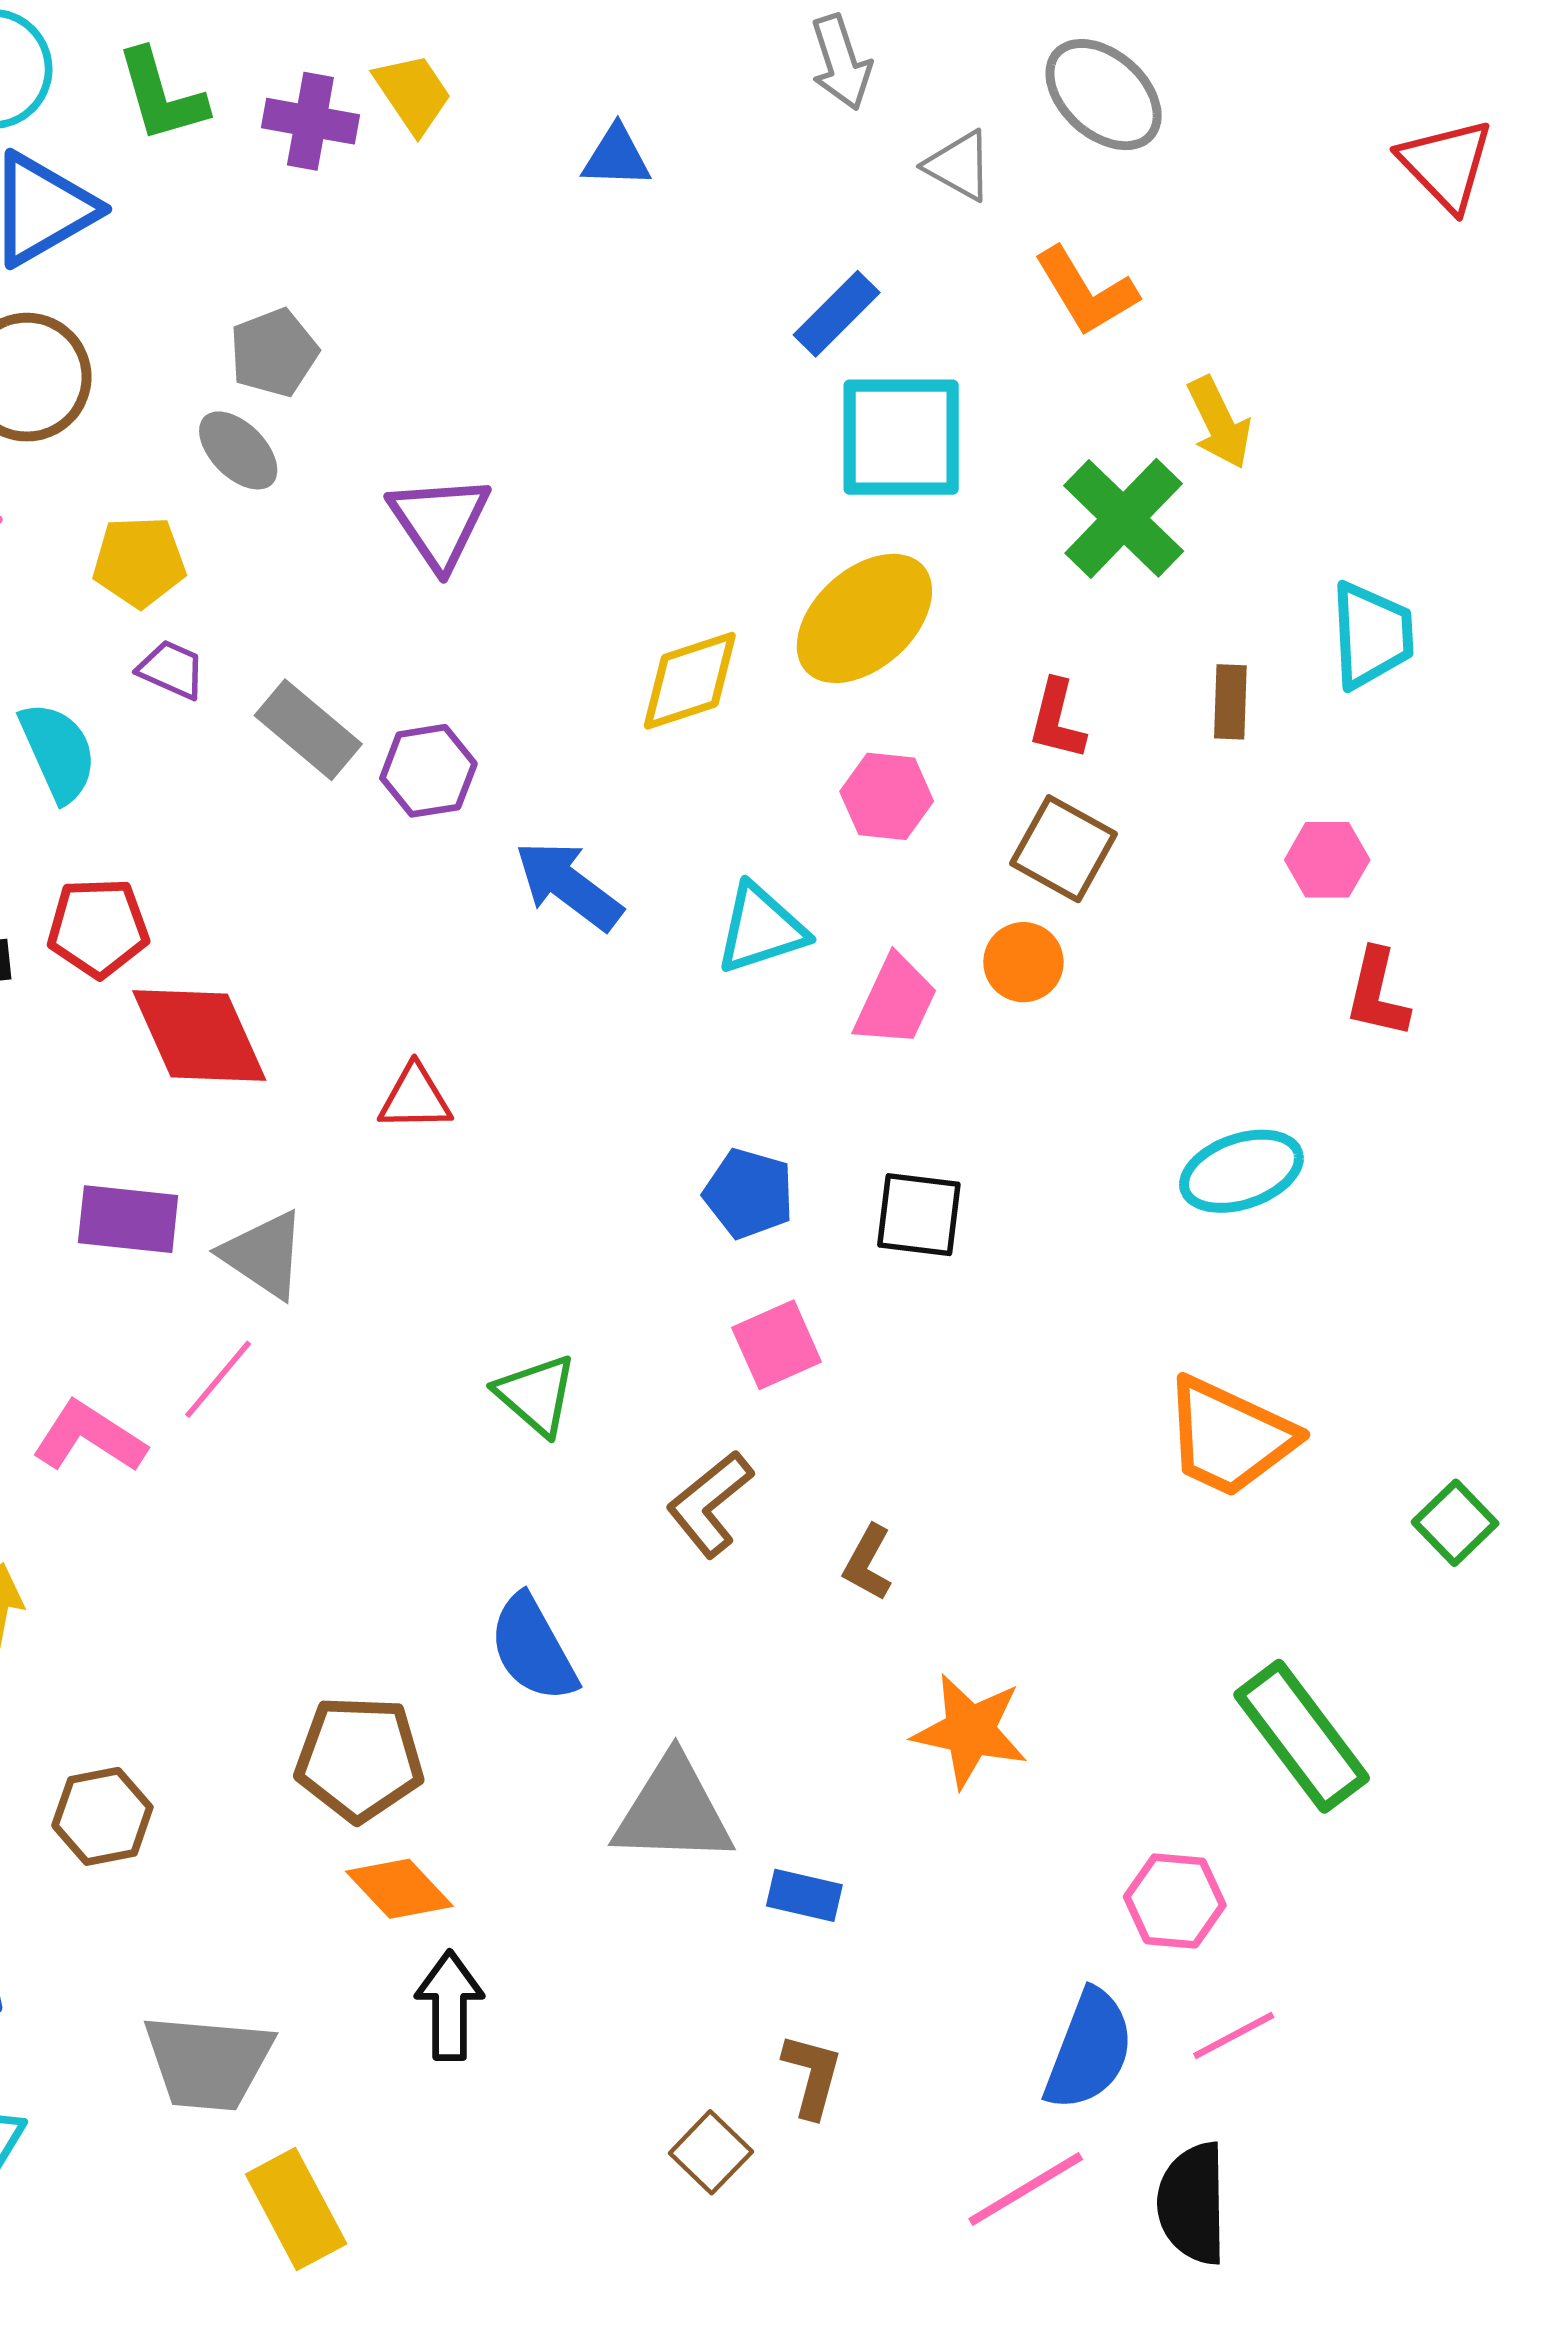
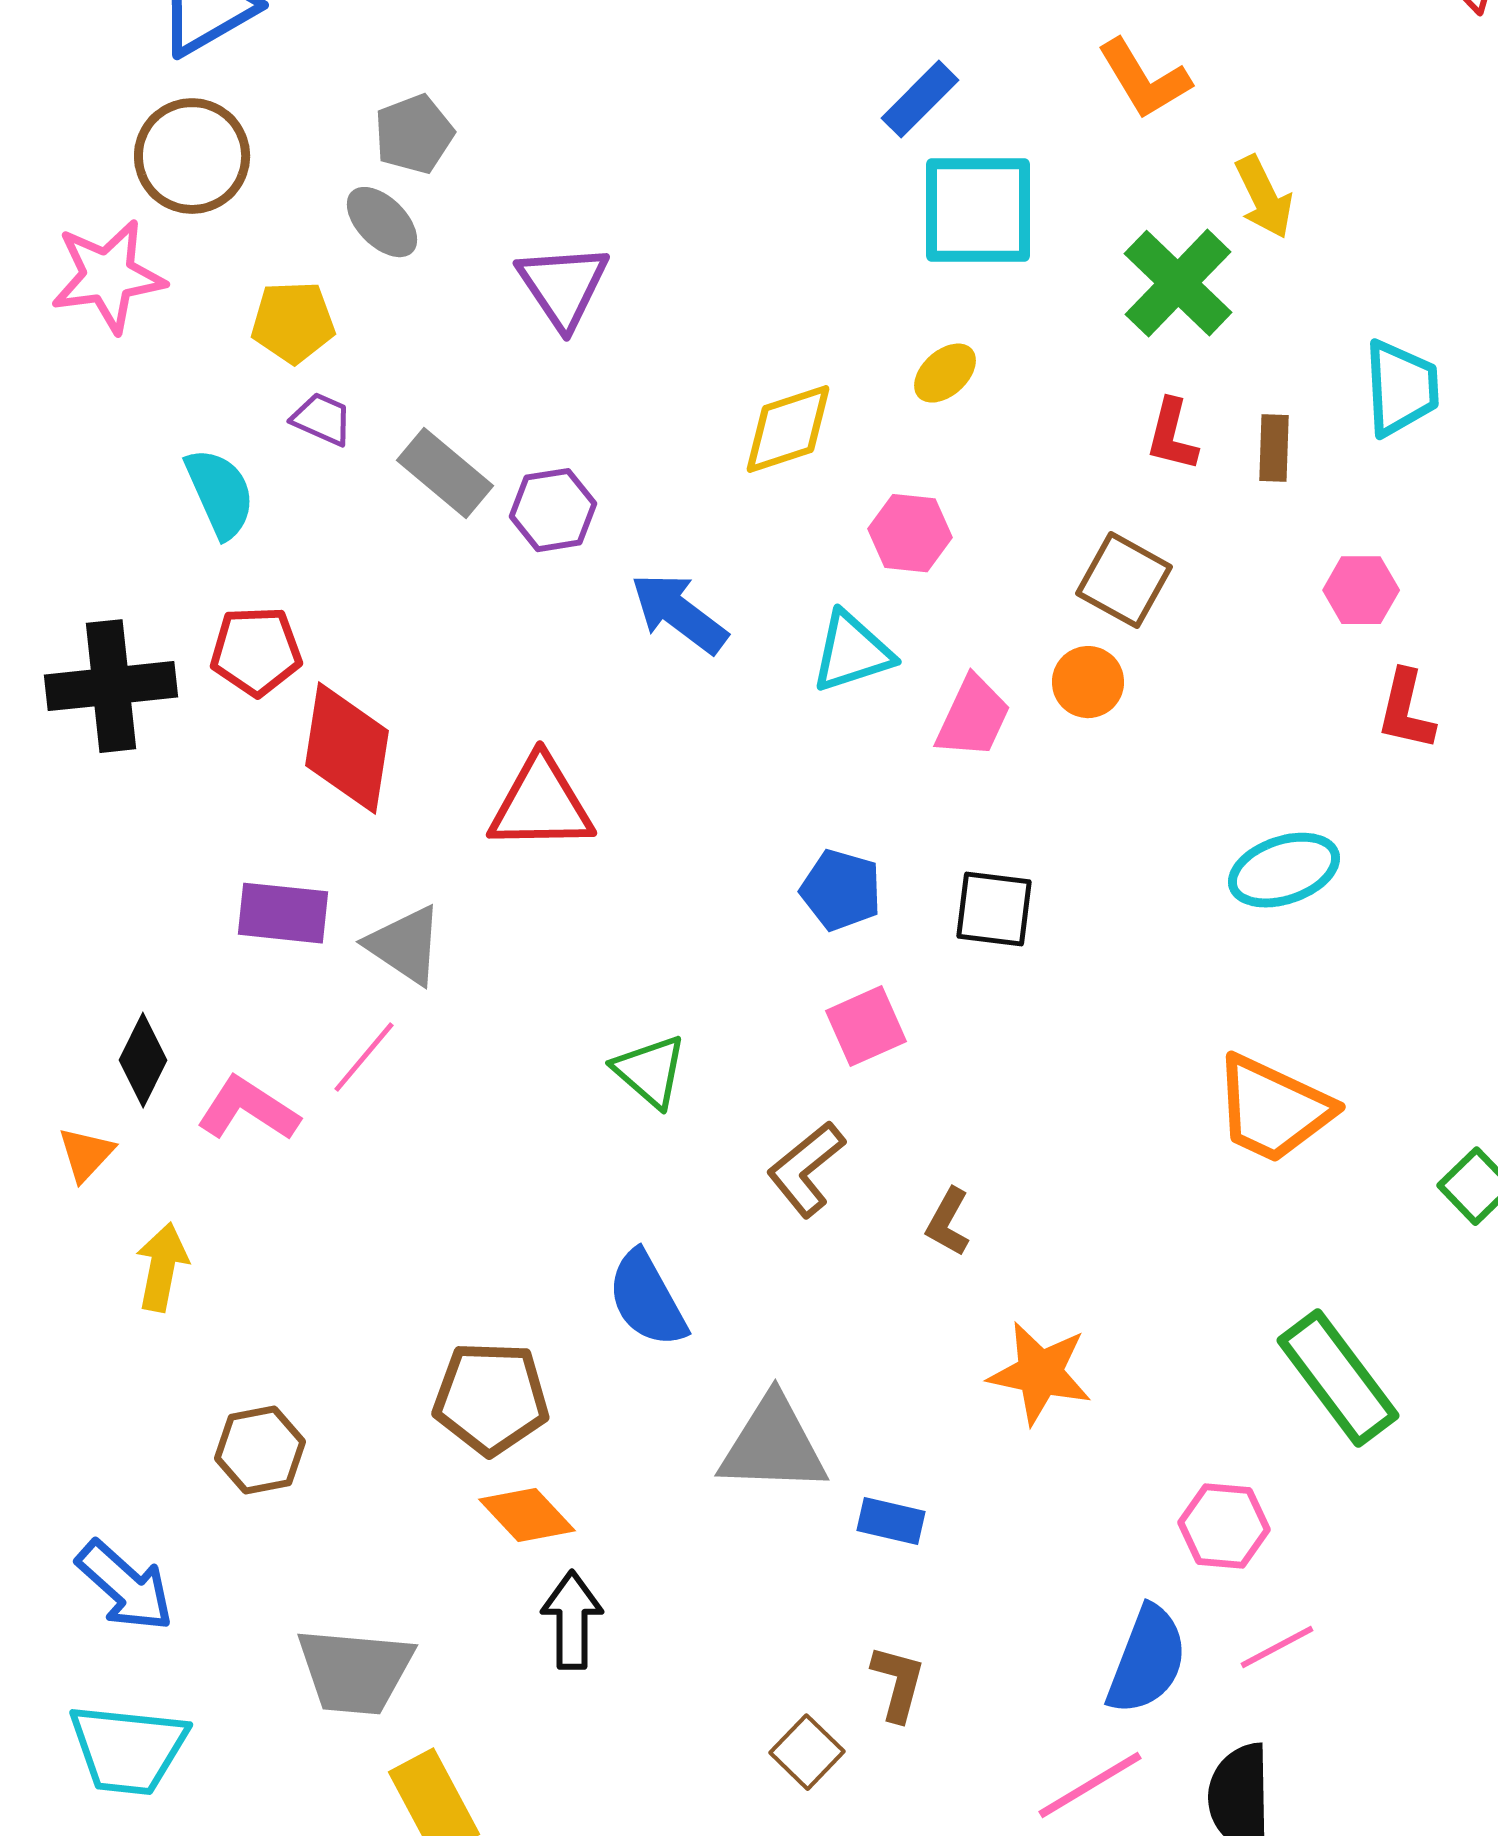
yellow ellipse: (864, 618) -> (945, 373), size x0.5
red L-shape: (1057, 720) -> (1172, 435), moved
pink hexagon: (887, 796) -> (910, 533), moved
red diamond: (199, 1036) -> (347, 748), turned 33
red triangle: (415, 1098) -> (541, 804), size x1.6

